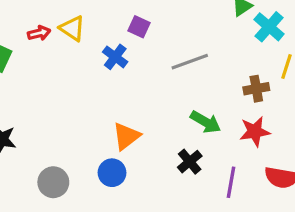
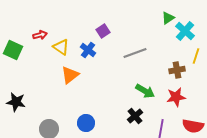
purple square: (139, 27) -> (103, 31), turned 32
yellow triangle: (72, 28) -> (61, 47), moved
orange triangle: (126, 136) -> (70, 75), moved

